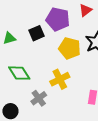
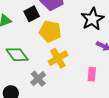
yellow pentagon: (70, 48) -> (50, 31), moved

